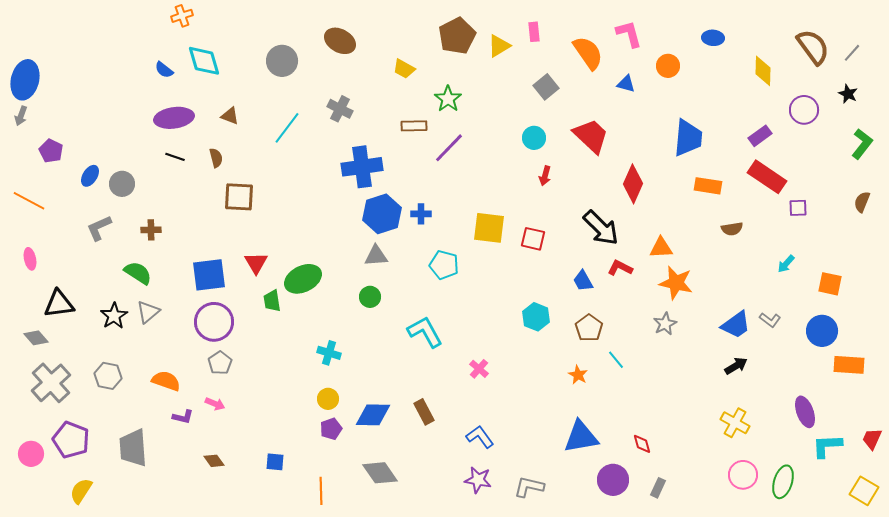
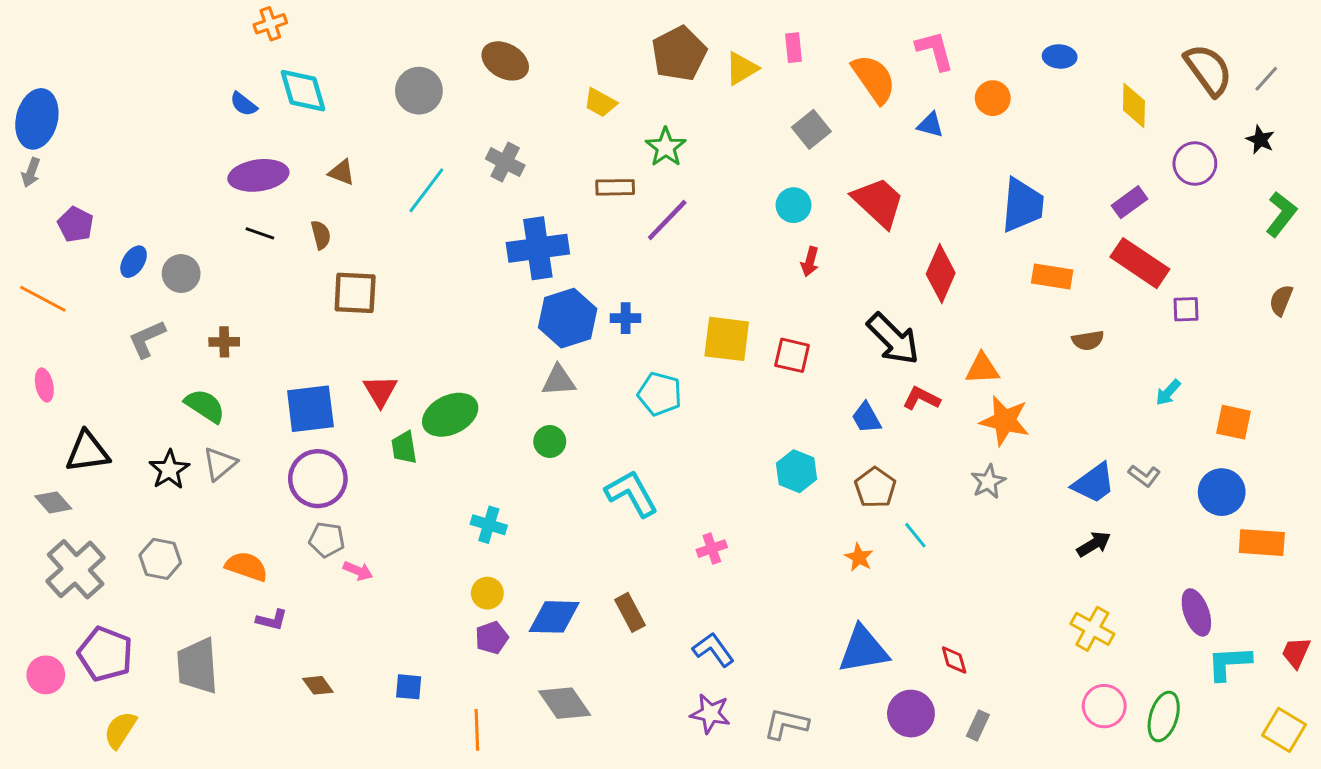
gray pentagon: (220, 363) -> (327, 540), turned -30
pink cross: (479, 369) -> (712, 549), turned 30
pink arrow: (215, 404) -> (358, 571), moved

